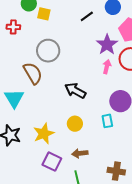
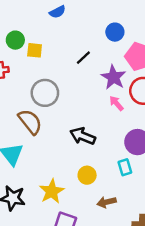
black line: (87, 16) -> (83, 58), moved
pink arrow: (107, 67) -> (116, 103), turned -48
brown arrow: (80, 153) -> (107, 202), moved

